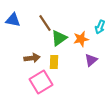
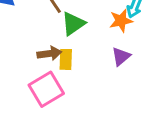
orange star: (81, 39) -> (121, 21), moved
brown arrow: (32, 58) -> (49, 53), moved

